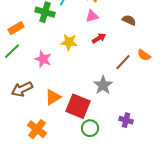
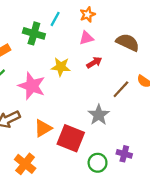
brown semicircle: (129, 20) -> (128, 42), size x1.5
pink star: (43, 59) -> (32, 86), size x1.4
green circle: (90, 128) -> (98, 163), moved

